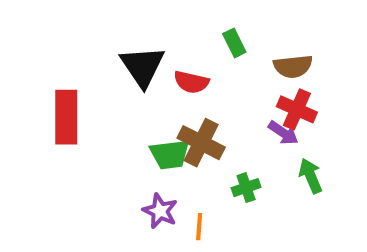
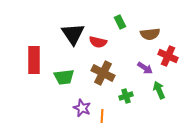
red cross: (297, 109) -> (168, 56), moved
green trapezoid: (170, 154) -> (64, 77), moved

